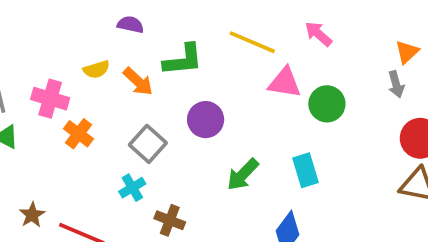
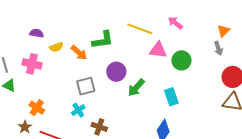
purple semicircle: (130, 24) -> (37, 33), moved
orange cross: (79, 134) -> (37, 108), moved
gray square: (148, 144) -> (86, 86), turned 36
green arrow: (243, 175) -> (136, 88), moved

